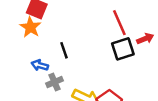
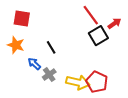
orange star: (30, 27) -> (16, 45), moved
blue arrow: (40, 65) -> (34, 64), turned 40

